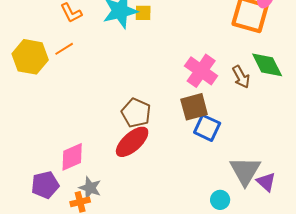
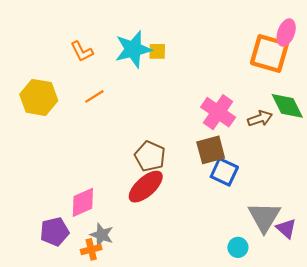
orange line: (64, 49) -> (94, 96), moved
brown arrow: (241, 77) -> (260, 118), turned -80

